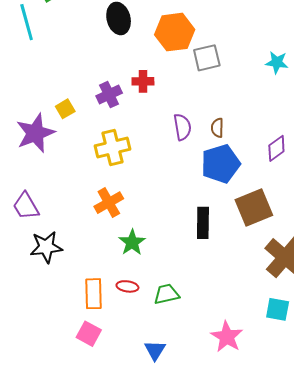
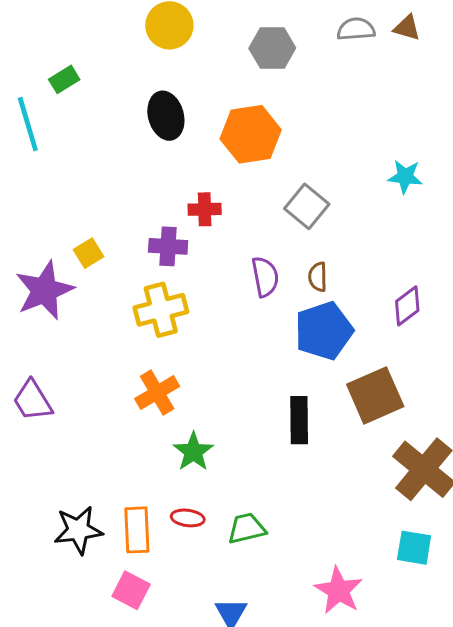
gray square: (207, 58) -> (307, 206), moved, turned -36
purple cross: (109, 95) -> (168, 246), moved, turned 30
black star: (46, 247) -> (78, 530), moved

